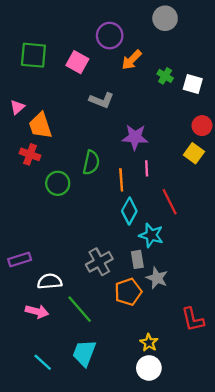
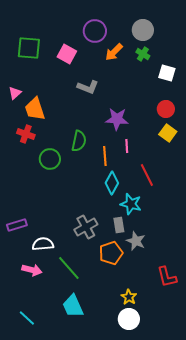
gray circle: (165, 18) -> (143, 30), moved
green cross: (165, 76) -> (143, 54), moved
red circle: (202, 126) -> (166, 109), moved
cyan trapezoid: (84, 353) -> (73, 306), turned -45
cyan line: (43, 362) -> (27, 318), moved

